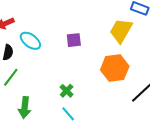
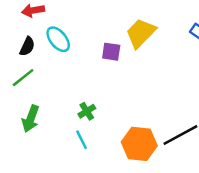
yellow trapezoid: (121, 31) -> (141, 33), moved
orange hexagon: (115, 68) -> (139, 144), moved

